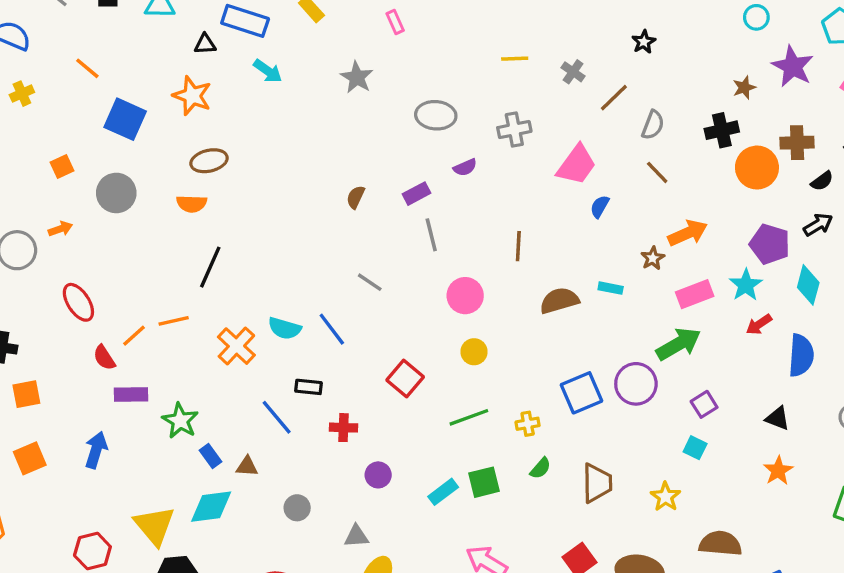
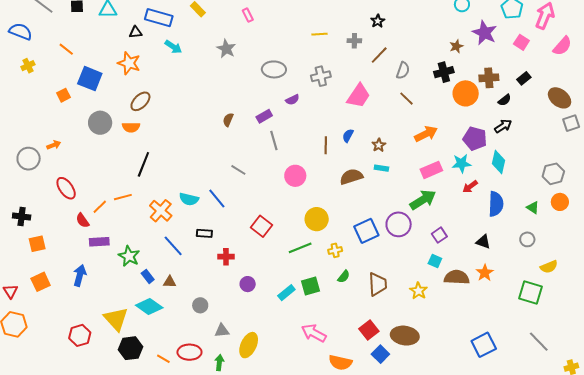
black star: (644, 42) -> (378, 21), moved
gray cross: (573, 72) -> (354, 41), turned -32
brown ellipse: (209, 161) -> (140, 101), turned -30
orange square: (62, 167) -> (64, 95), moved
gray circle: (116, 193) -> (100, 123), moved
blue semicircle: (600, 207) -> (348, 136), moved
brown star: (653, 258) -> (379, 145), moved
cyan star: (746, 285) -> (461, 163), turned 30
yellow circle: (474, 352) -> (317, 219), moved, size x1.5
blue line: (277, 417) -> (173, 246), moved
cyan diamond: (211, 507) -> (149, 307), turned 44
gray triangle: (356, 536) -> (222, 331), moved
brown semicircle: (720, 543) -> (457, 277), moved

